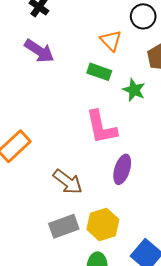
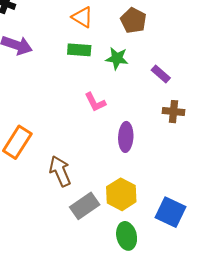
pink L-shape: (101, 127) -> (95, 102), size x0.6
brown arrow: (68, 182) -> (60, 171), moved, turned -136

